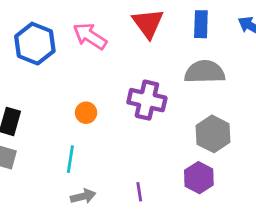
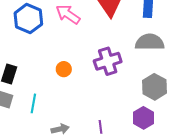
purple cross: (147, 100) -> (108, 61), turned -32
cyan line: (70, 159) -> (33, 103), moved

